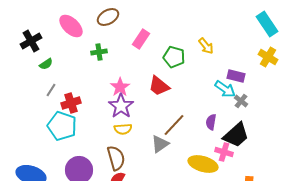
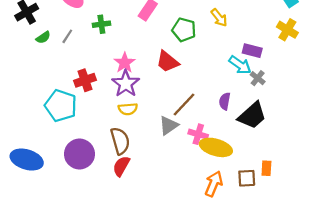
gray line: (51, 90) -> (67, 36), moved
red cross: (71, 103) -> (85, 80), moved
pink cross: (224, 152) -> (198, 134), moved

